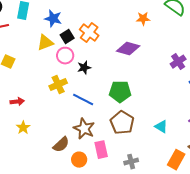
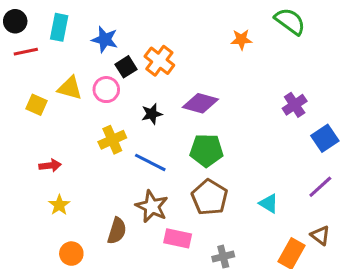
yellow triangle: (45, 43) -> (70, 88), moved, turned 36
purple diamond: (128, 49) -> (200, 103), moved
pink circle: (65, 56) -> (106, 90), moved
brown semicircle: (61, 145) -> (117, 231), turned -30
pink rectangle: (101, 150) -> (178, 238), turned -66
orange circle: (79, 160) -> (71, 254), moved

